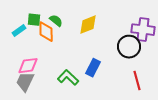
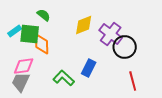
green square: (34, 20) -> (30, 34), moved, size x1.5
green semicircle: (56, 21) -> (44, 15), moved
purple cross: (143, 30) -> (111, 34), moved, turned 30
orange diamond: (46, 32) -> (42, 44), moved

